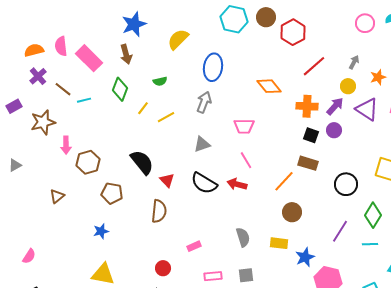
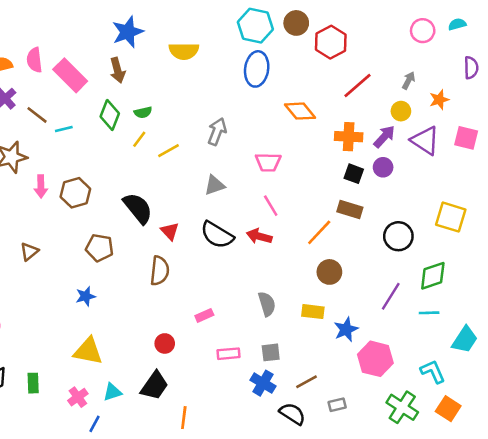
yellow semicircle: (178, 39) -> (184, 51), turned -135
blue ellipse: (213, 67) -> (257, 69), moved
green semicircle: (160, 81) -> (143, 112), moved
brown hexagon: (88, 162) -> (75, 193), moved
green diamond: (373, 215) -> (433, 276), turned 40

